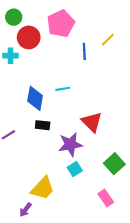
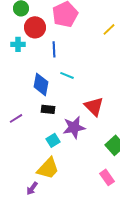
blue line: (84, 51) -> (54, 49), moved
cyan line: (63, 89) -> (67, 75), turned 32
cyan square: (75, 169) -> (53, 140), moved

